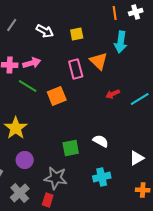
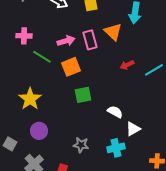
pink arrow: (32, 63) -> (66, 41), moved
green square: (71, 148) -> (83, 95), moved
white triangle: (137, 158) -> (133, 129), moved
gray star: (56, 178) -> (81, 145), moved, size x0.7

